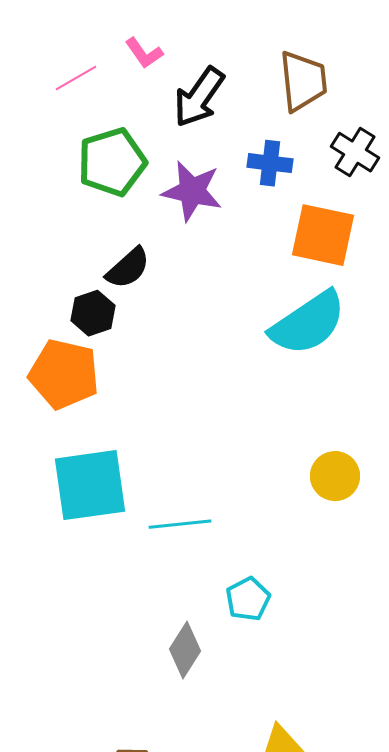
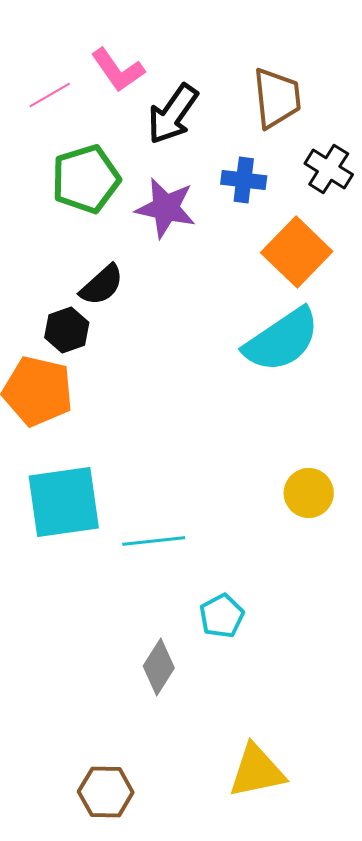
pink L-shape: (144, 53) -> (118, 70), size x1.4
orange square: (323, 235) -> (297, 252), turned 32

